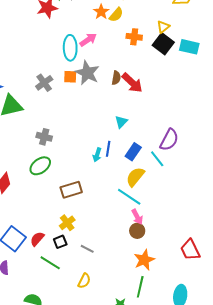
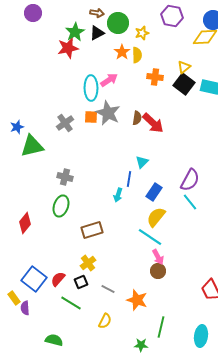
yellow semicircle: (116, 15) -> (137, 55), turned -42
blue line: (108, 149) -> (129, 179), moved
cyan line: (157, 159) -> (190, 202), moved
green ellipse: (40, 166) -> (61, 206), turned -35
orange star: (144, 260) -> (137, 300), moved, turned -30

